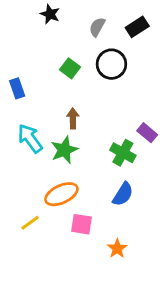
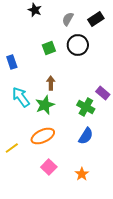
green square: (70, 68) -> (49, 48), turned 32
yellow line: (30, 223) -> (12, 148), moved
pink square: (81, 224) -> (49, 167), moved, turned 35

